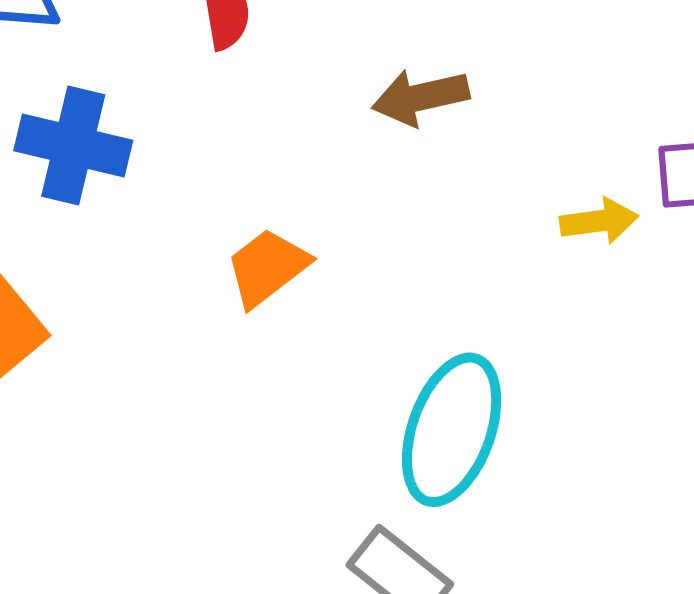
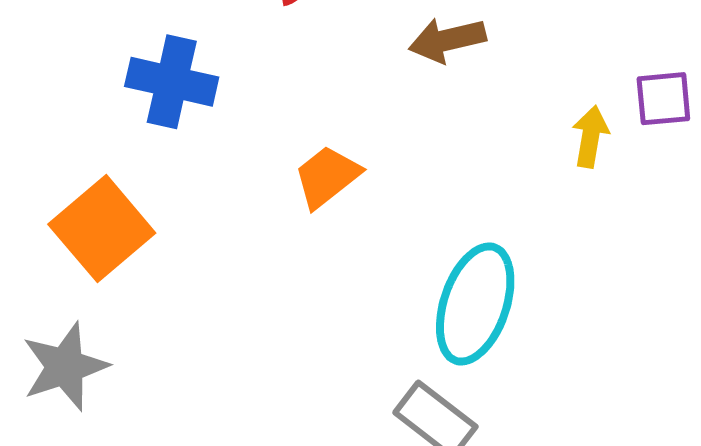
yellow arrow: (599, 221) -> (590, 137), turned -72

